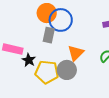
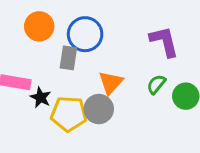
orange circle: (47, 13) -> (39, 26), moved

